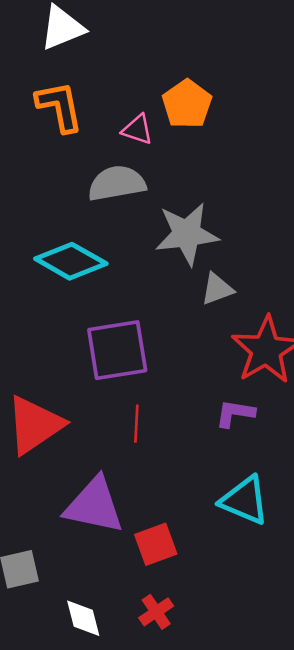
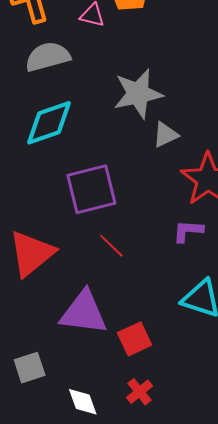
gray semicircle: (117, 183) -> (48, 57), moved
cyan diamond: (71, 261) -> (49, 123), turned -44
red line: (136, 424) -> (111, 246), turned -44

